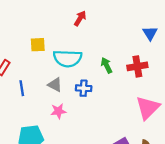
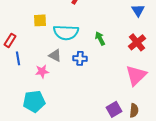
red cross: (137, 66) -> (137, 42), moved, turned -30
blue line: (22, 88) -> (18, 58), moved
pink star: (58, 111) -> (42, 71), moved

